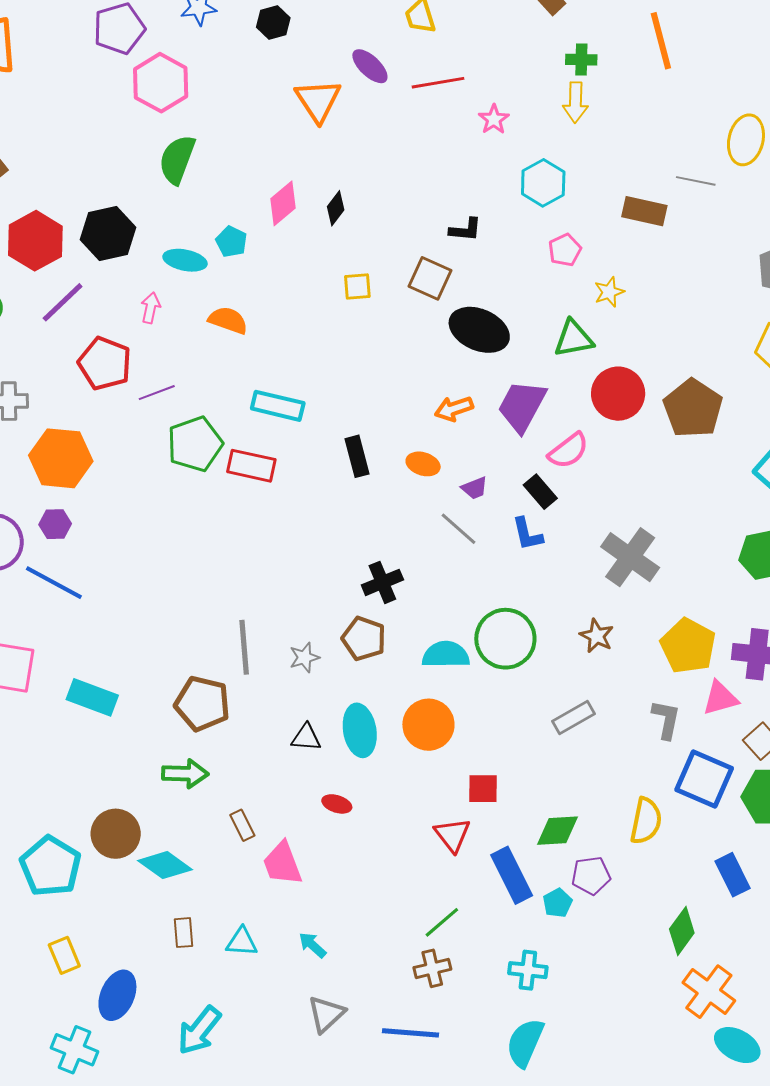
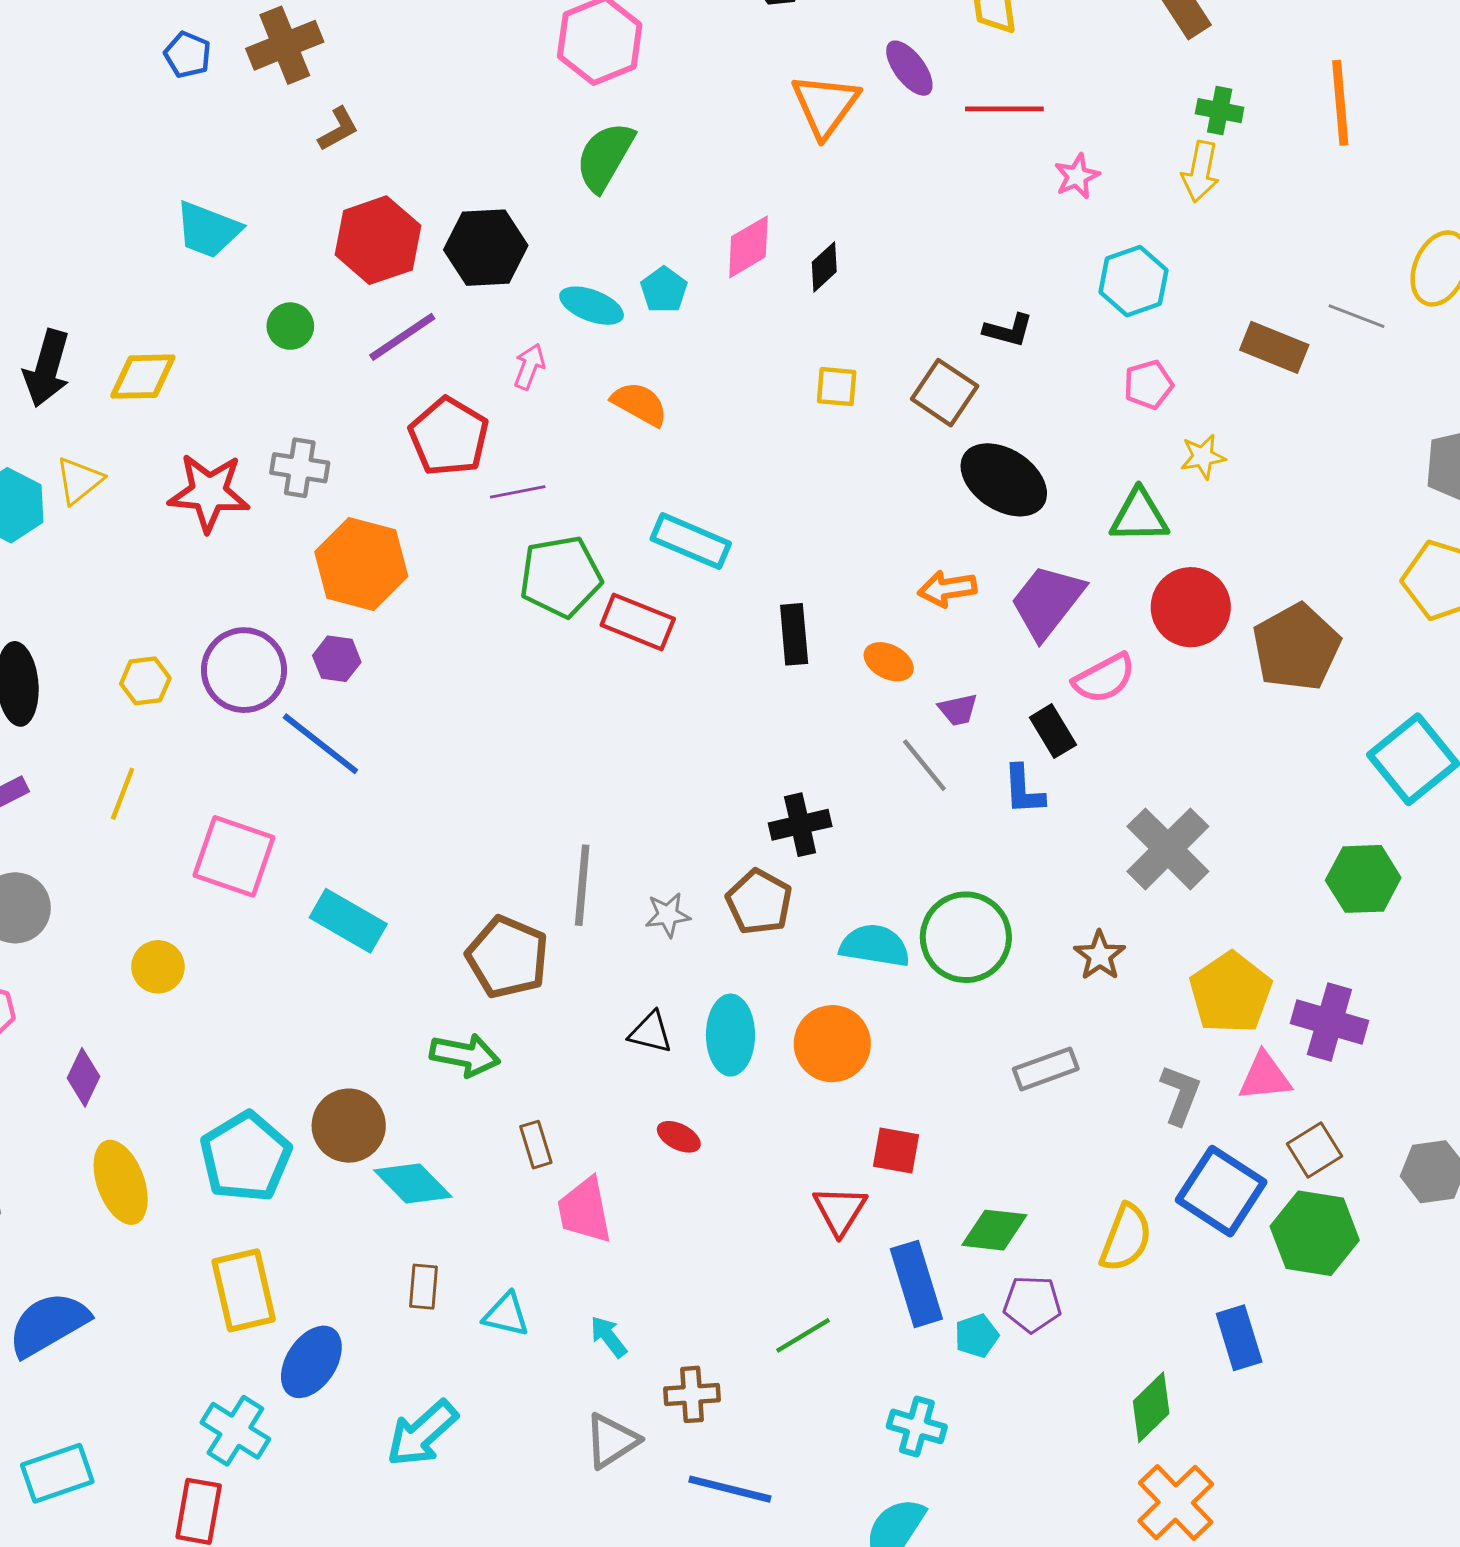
yellow rectangle: (64, 955) -> (244, 1290), size x1.5
brown cross: (432, 968) -> (692, 1394), moved

